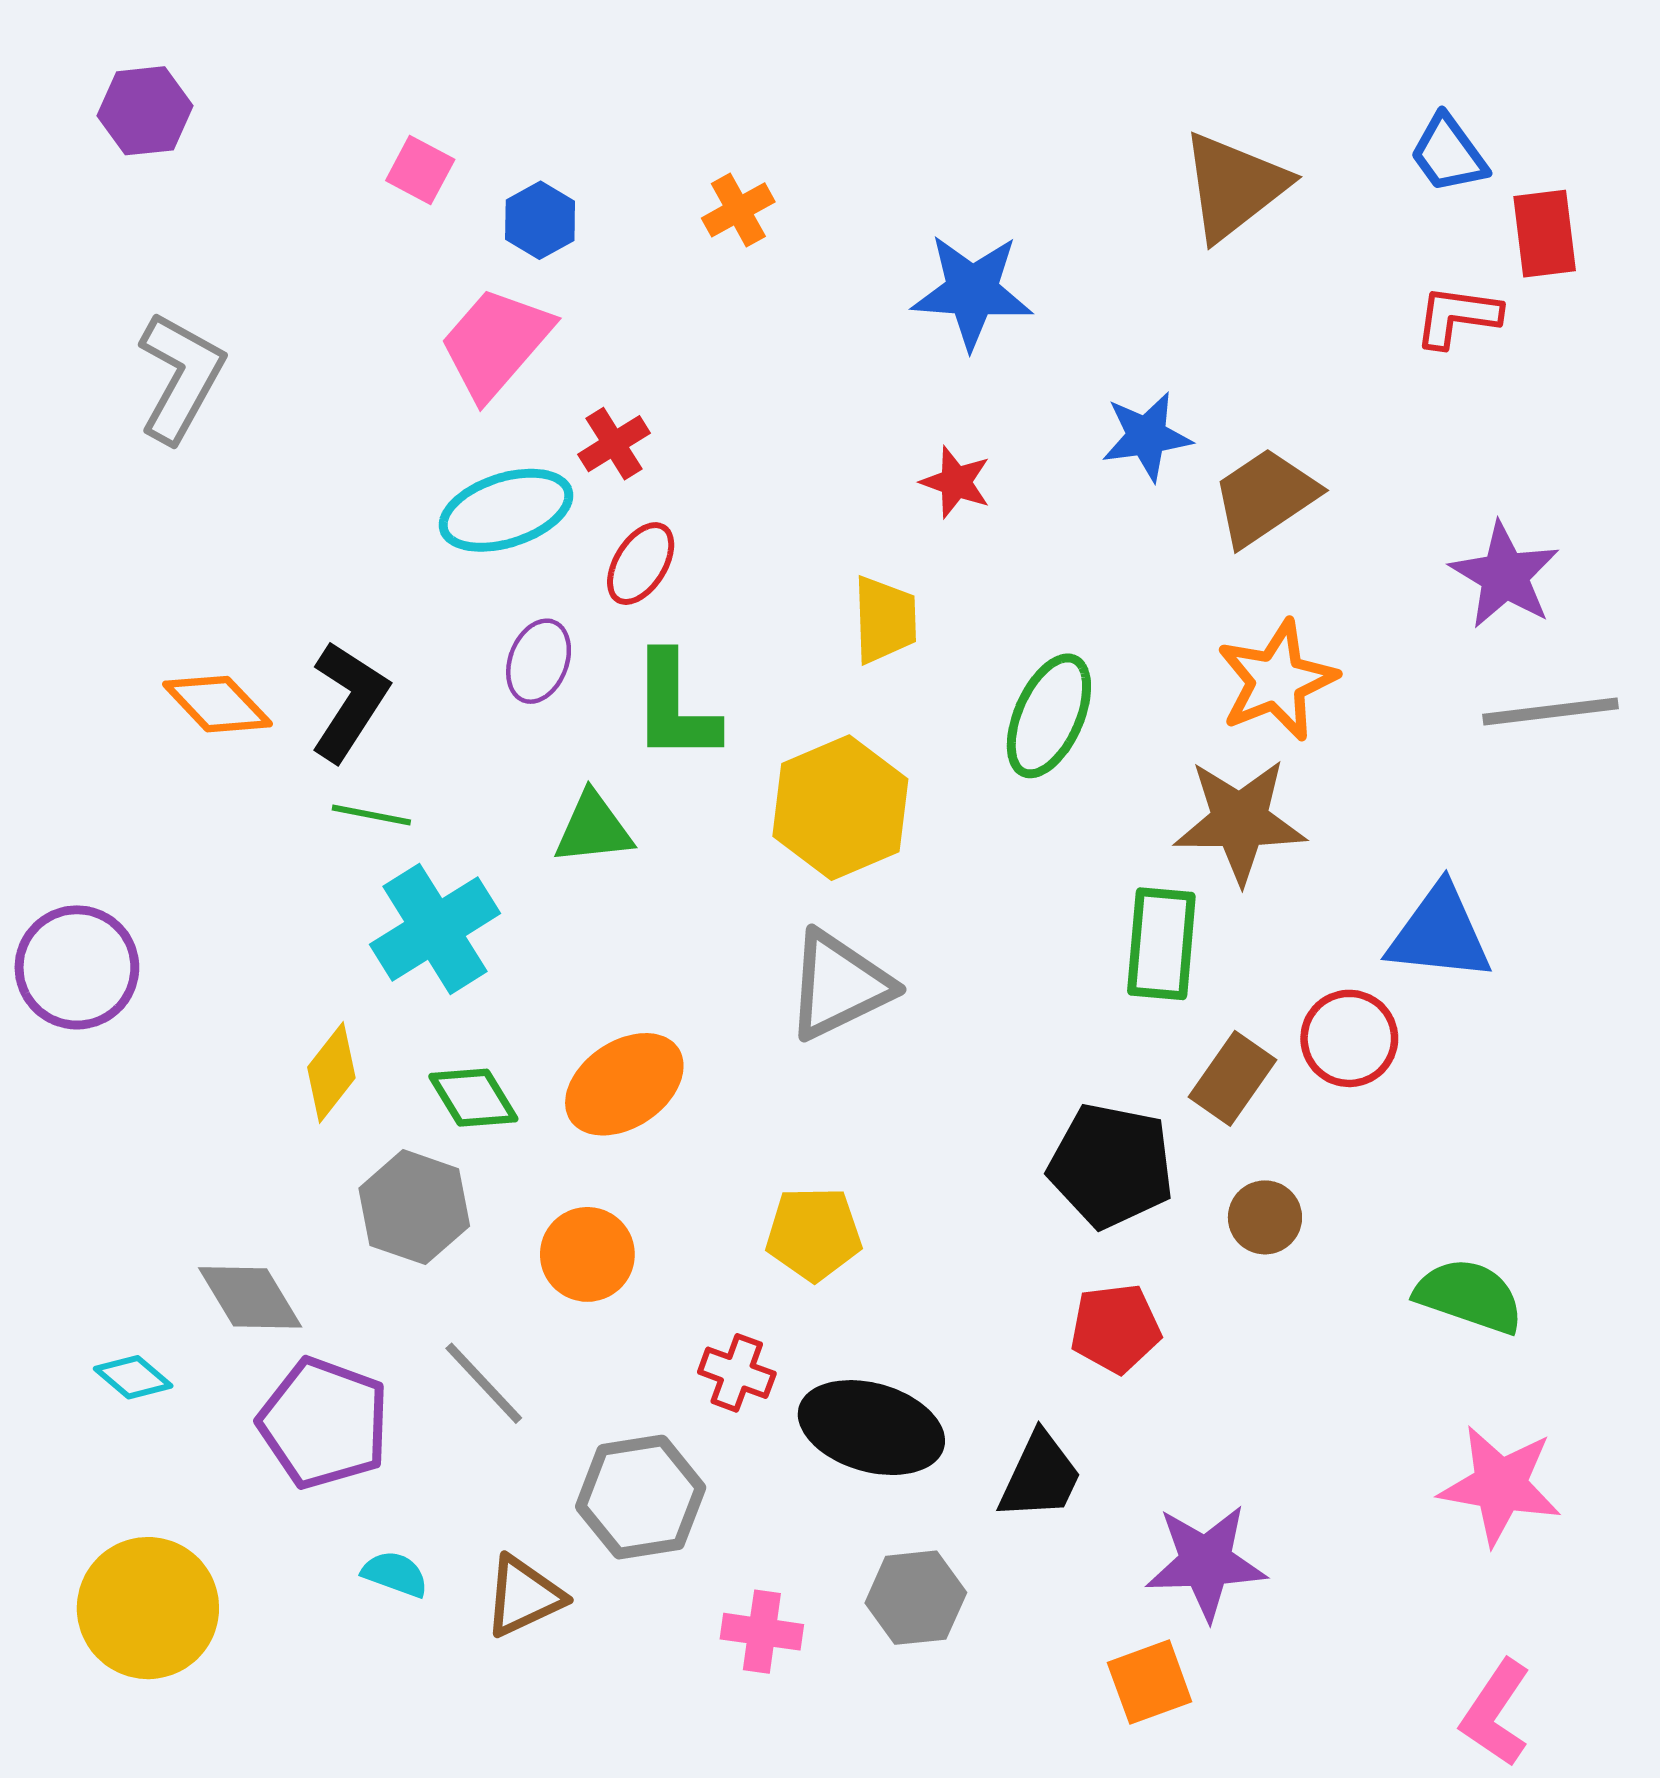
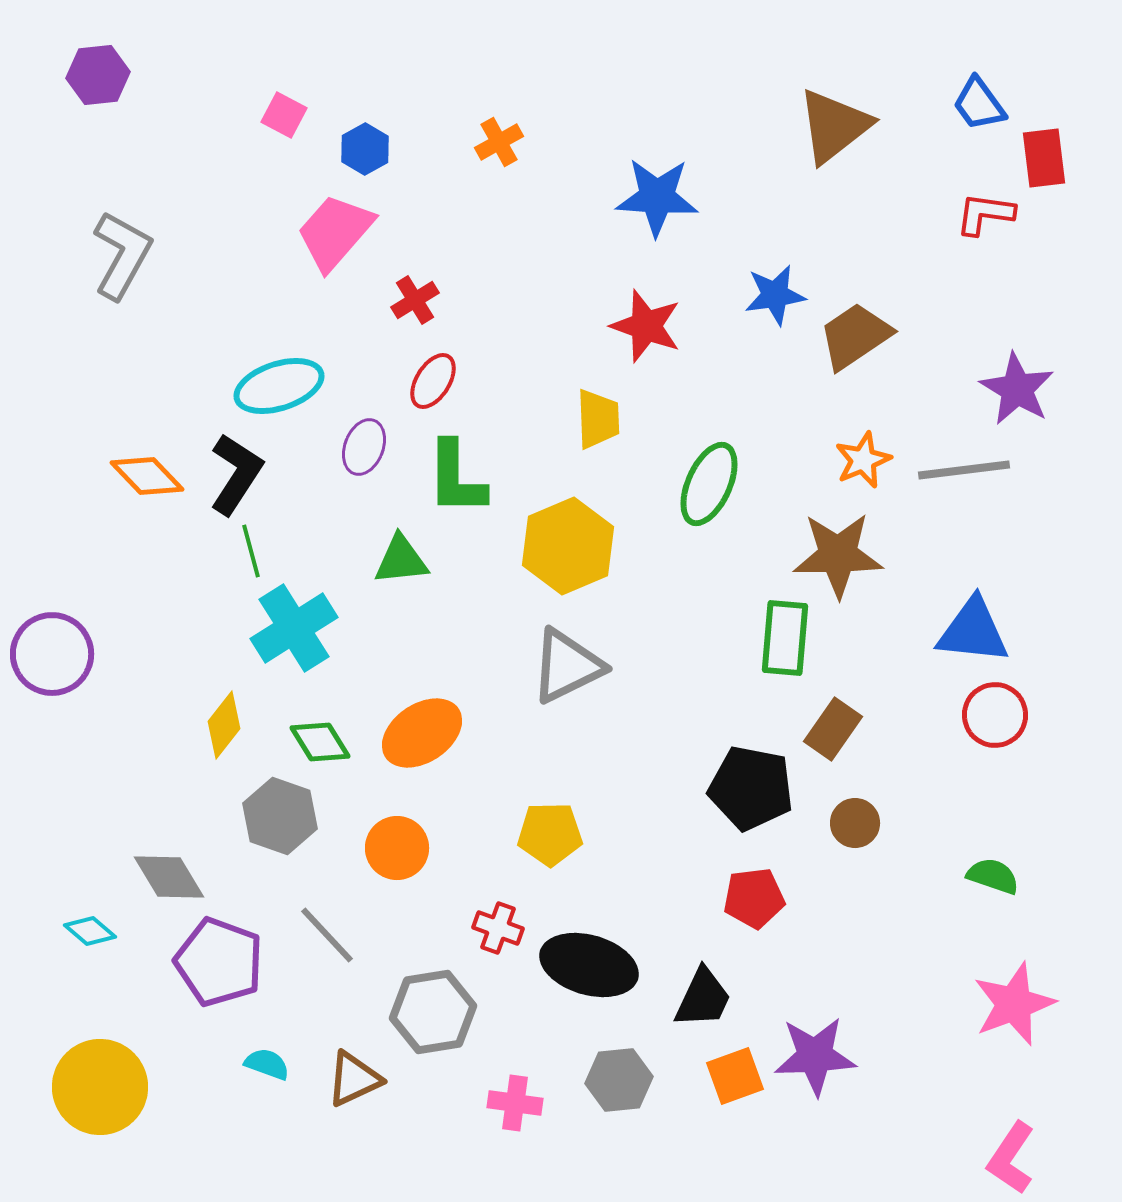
red star: (956, 482) -> (646, 326), size x1.5
cyan ellipse: (506, 510) -> (279, 386), moved
orange star: (1277, 680) -> (863, 460), size x0.7
gray line: (1551, 711) -> (964, 470), moved
green line: (371, 815) -> (251, 551), turned 64
red circle: (1349, 1038) -> (995, 715), moved
green semicircle: (1469, 1296) -> (993, 876), size x0.7
pink star: (1500, 1485) -> (1014, 1004), turned -30
orange square: (1150, 1682) -> (735, 1076), moved

